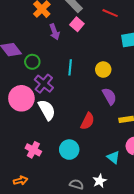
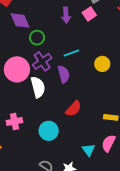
cyan line: (70, 67) -> (71, 53), turned 49
purple semicircle: (109, 96) -> (64, 74), moved
pink cross: (33, 150) -> (14, 121), turned 35

